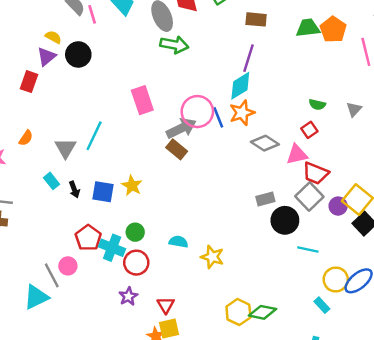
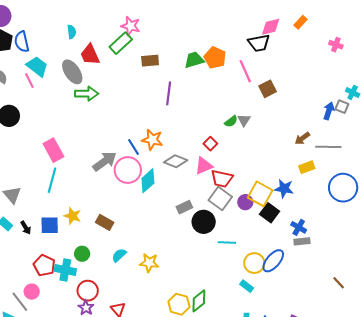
pink line: (92, 14) -> (29, 81), moved
purple line: (248, 58) -> (169, 93), moved
cyan diamond: (240, 86) -> (148, 181), moved
pink rectangle: (142, 100) -> (53, 150), moved
green semicircle: (317, 104) -> (231, 121), moved, turned -40
pink circle: (197, 112) -> (128, 170), moved
orange star: (242, 113) -> (152, 140), turned -30
cyan line: (94, 136) -> (52, 180), moved
brown rectangle: (177, 149) -> (105, 222), moved
cyan semicircle: (178, 242) -> (119, 255), turned -42
red circle: (136, 263) -> (88, 291), moved
green diamond: (263, 312) -> (199, 301), turned -40

